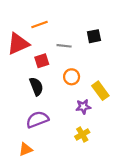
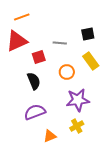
orange line: (40, 24) -> (22, 17), moved
yellow rectangle: (100, 91) -> (91, 61), moved
purple star: (83, 107) -> (78, 100), size x1.6
orange triangle: (26, 149) -> (50, 136), moved

